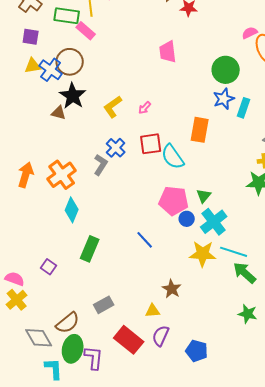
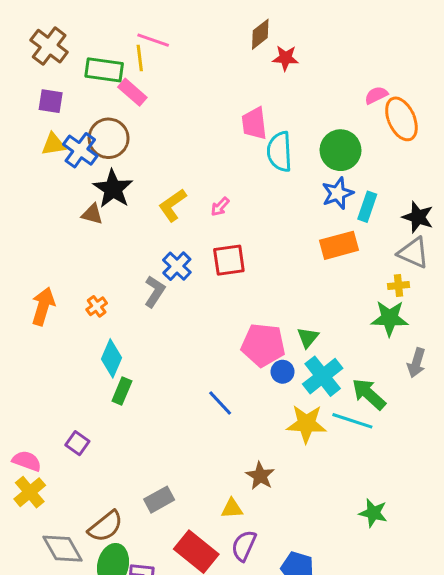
orange rectangle: (200, 130) -> (339, 245), moved, turned 65
cyan semicircle: (173, 157) -> (280, 152), moved, turned 32
orange cross: (62, 175) -> (97, 306), size x0.5
green rectangle: (90, 249) -> (122, 391), moved, size x0.7
green arrow: (245, 273) -> (369, 394), moved

